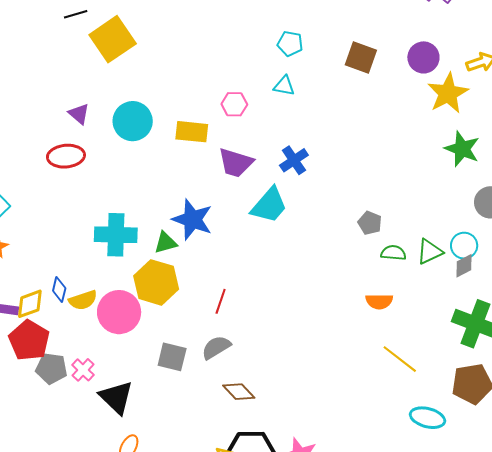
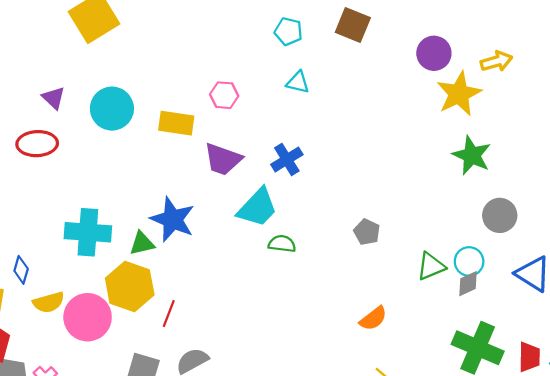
brown square: (361, 58) -> (353, 25), moved
cyan triangle: (284, 86) -> (298, 82), moved
green semicircle: (393, 253) -> (282, 244), moved
blue diamond: (59, 289) -> (21, 270), moved
red line: (221, 301) -> (169, 314), moved
orange semicircle: (379, 301) -> (373, 318), turned -40

